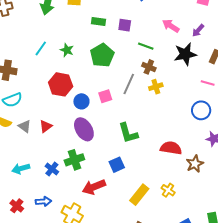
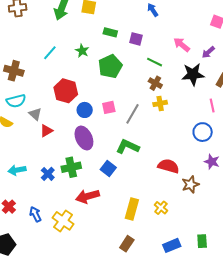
green star: (67, 50) -> (82, 51), moved
pink line: (208, 83) -> (212, 106), turned 56
gray line: (129, 84) -> (132, 114), moved
gray triangle: (25, 126) -> (35, 114), moved
green L-shape: (128, 133) -> (128, 147), turned 125
blue square: (117, 165) -> (108, 168), moved, turned -35
yellow rectangle: (139, 195) -> (132, 209), turned -30
blue arrow: (44, 201) -> (35, 214), moved, turned -119

